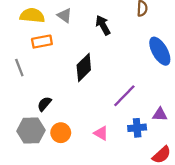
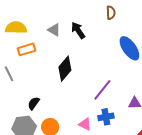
gray triangle: (65, 16) -> (54, 30), moved
blue cross: (137, 128) -> (106, 117), moved

